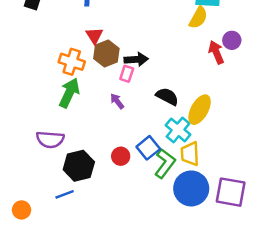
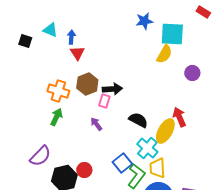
red triangle: (94, 36) -> (77, 53), moved
red arrow: (216, 52) -> (179, 117), moved
green arrow: (69, 93) -> (56, 117), size x0.7
purple semicircle: (50, 139) -> (40, 156), turned -50
red circle: (121, 156) -> (84, 170), moved

